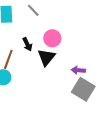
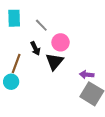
gray line: (33, 10) -> (41, 25), moved

